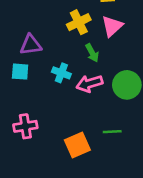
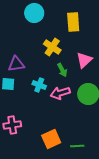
yellow cross: (79, 22) -> (52, 47), turned -30
pink triangle: (112, 26) -> (84, 60), moved
green line: (112, 132) -> (77, 146), moved

